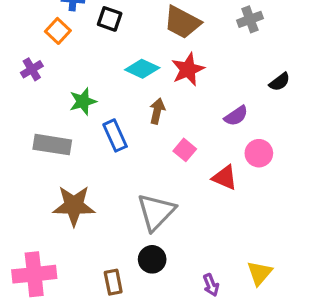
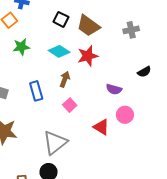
black square: (110, 19) -> (61, 19), moved
green star: (83, 101) -> (21, 47), moved
purple semicircle: (236, 116) -> (114, 89), turned 42
pink square: (185, 150) -> (70, 105), moved

